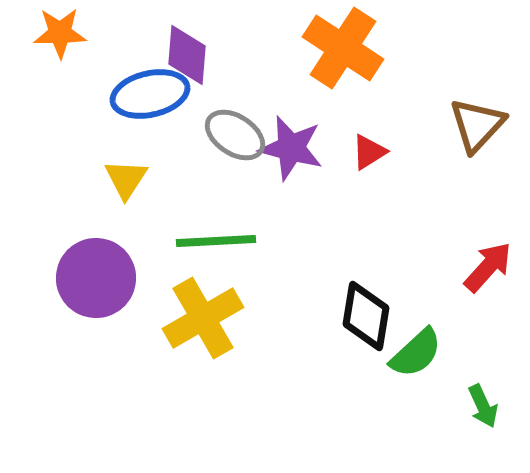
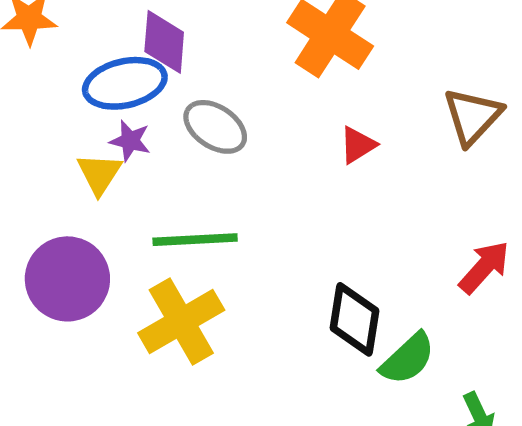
purple star: (291, 148) -> (130, 141), moved, size x0.6

